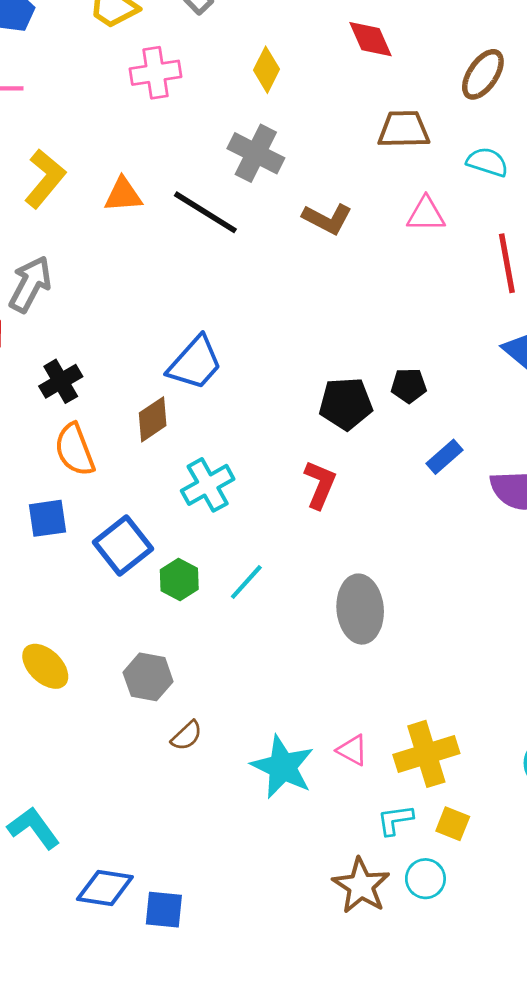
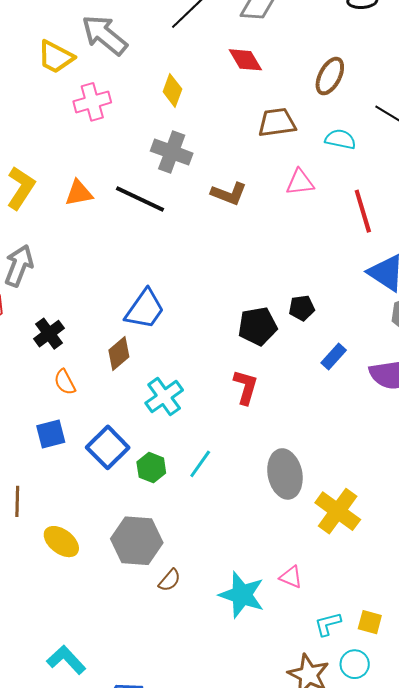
orange semicircle: (75, 450) -> (65, 382), size x0.7
gray hexagon: (148, 677) -> (137, 541), size x1.4
yellow cross: (426, 754) -> (338, 511), moved, turned -30

